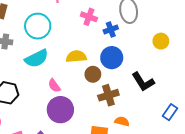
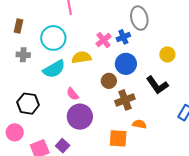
pink cross: (89, 17) -> (104, 40), moved, turned 35
yellow circle: (161, 41) -> (167, 54), moved
yellow semicircle: (76, 56) -> (81, 57), moved

